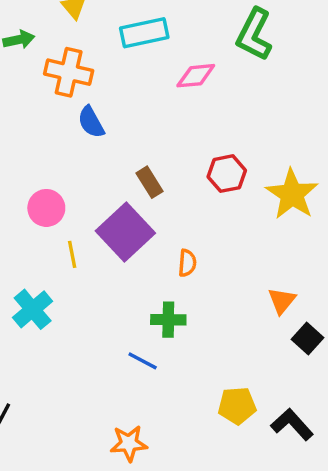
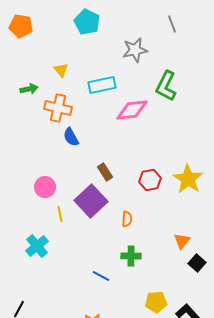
pink diamond: (196, 76) -> (132, 110), size x1.4
red hexagon: (227, 174) -> (150, 180), moved
green cross: (168, 320) -> (131, 256), moved

